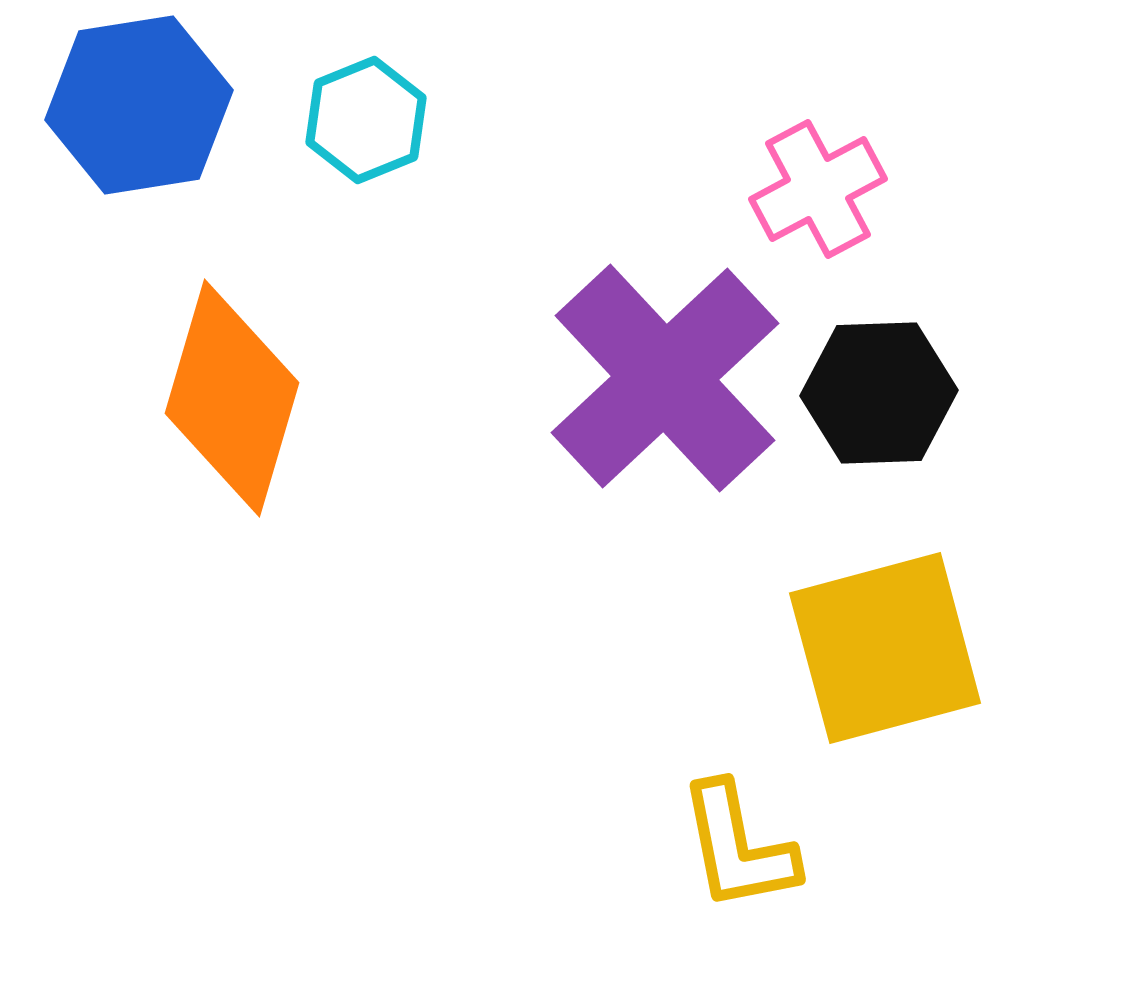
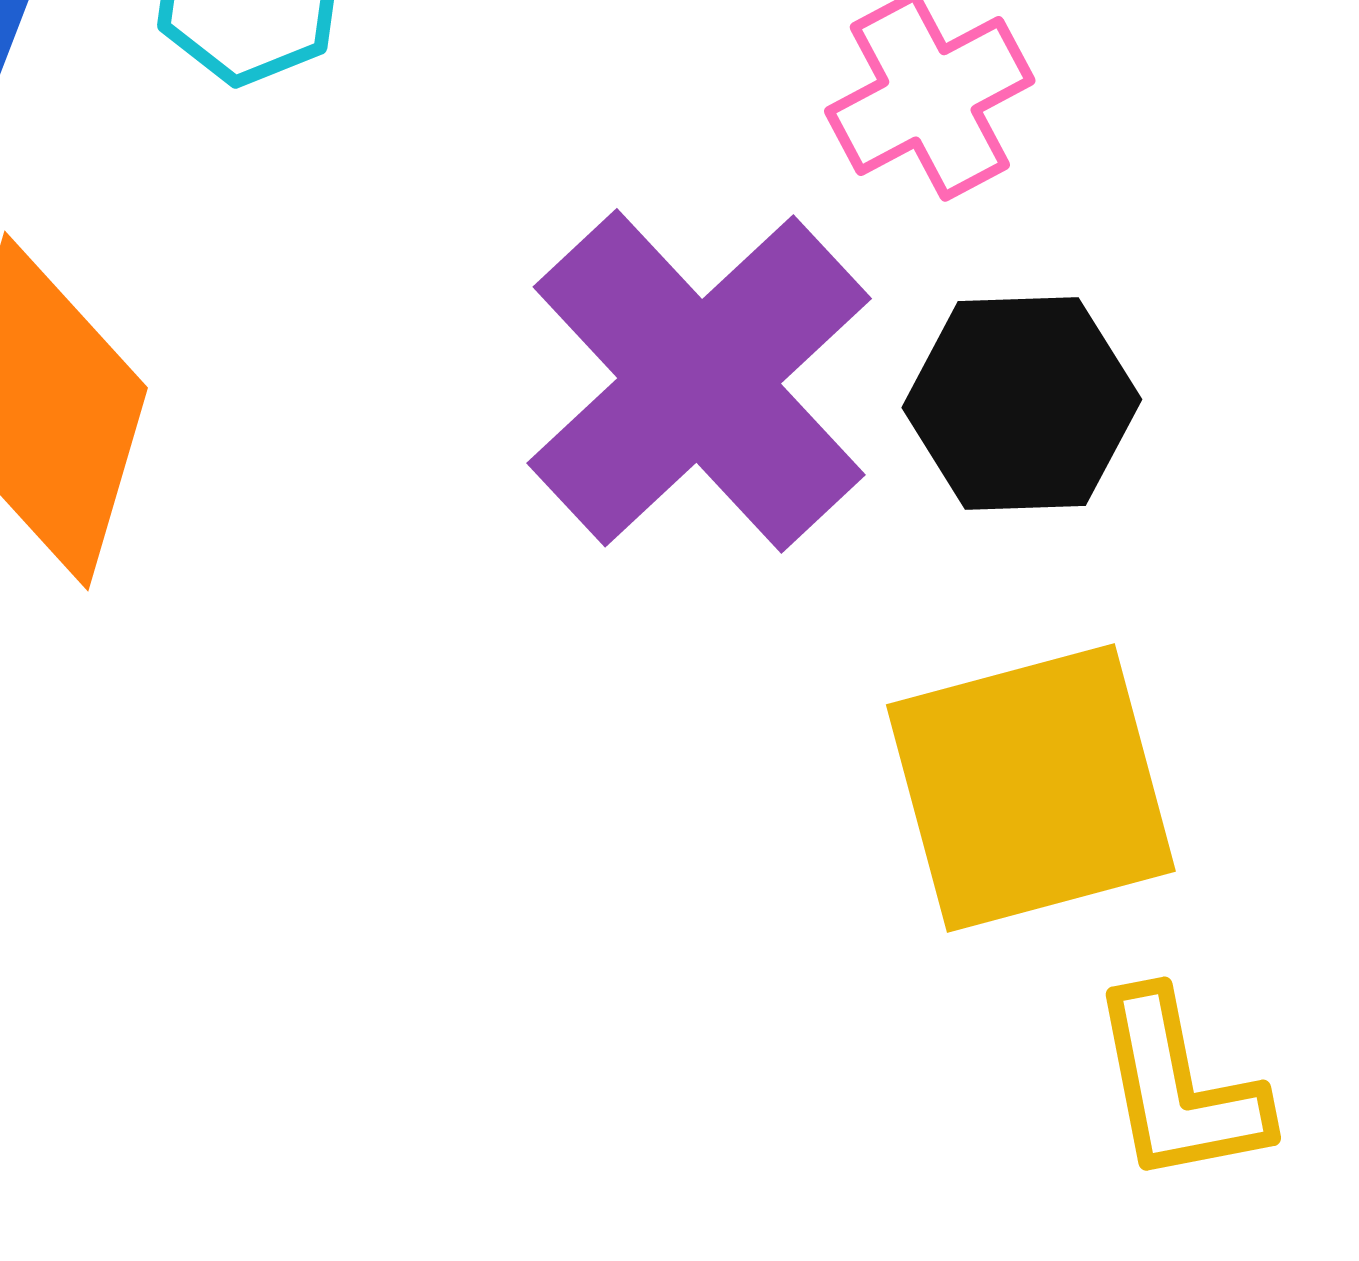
yellow L-shape: (738, 847) -> (1179, 1088), moved

